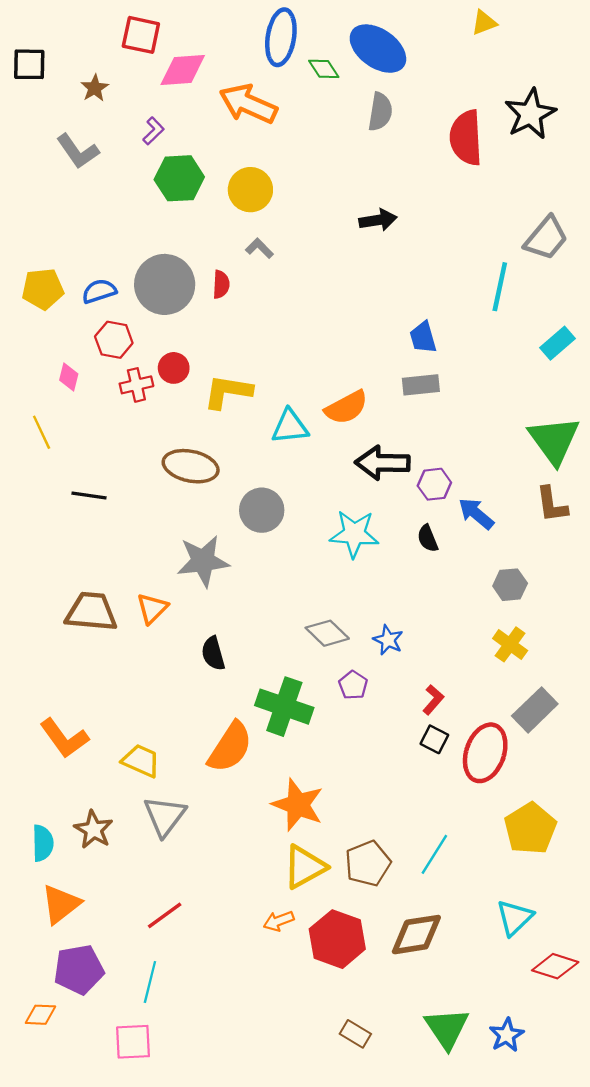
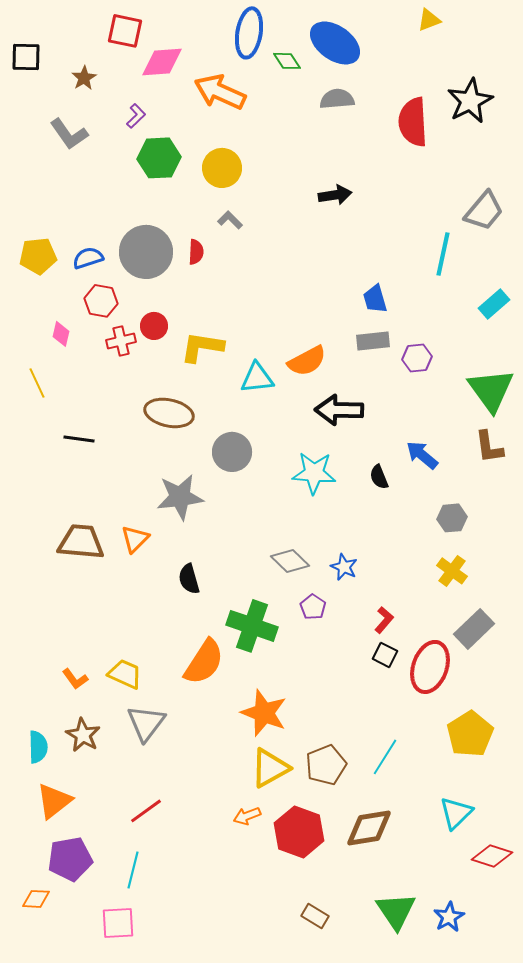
gray semicircle: (380, 112) -> (337, 99), turned -104
purple hexagon: (434, 484) -> (417, 358), moved
orange L-shape: (64, 738) -> (75, 679), moved, size x0.6

